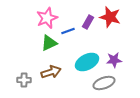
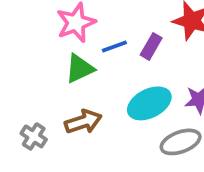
purple rectangle: (88, 22) -> (151, 46), moved
gray cross: (24, 80) -> (34, 136), turned 32

